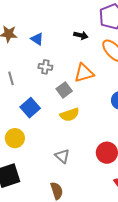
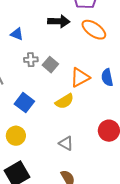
black arrow: (81, 35) -> (59, 21), size x1.5
orange triangle: (84, 73) -> (80, 77), moved
gray square: (64, 90) -> (50, 65), moved

